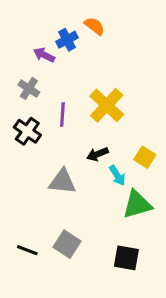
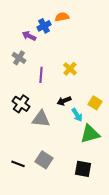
orange semicircle: (94, 26) -> (62, 17), turned -48
yellow cross: (107, 105) -> (70, 69), size x0.6
black cross: (27, 131) -> (21, 104), moved

